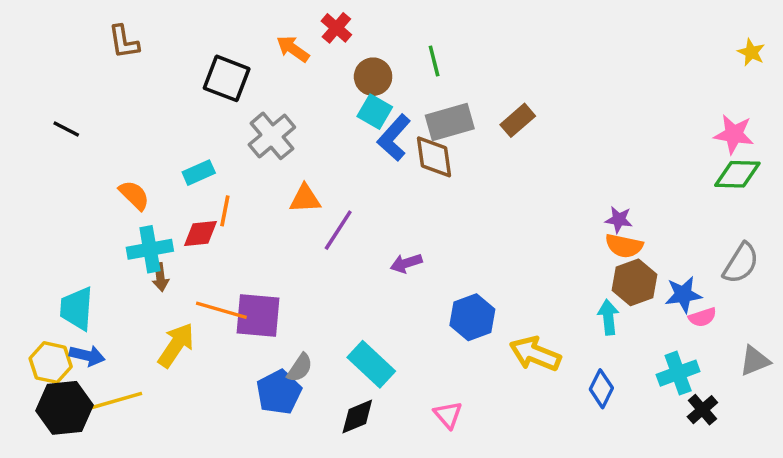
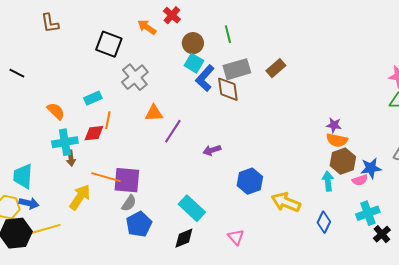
pink semicircle: (702, 317) -> (360, 180), moved
gray semicircle: (300, 368) -> (129, 203), moved

